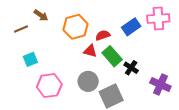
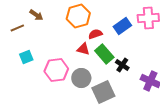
orange hexagon: (76, 27) -> (78, 16), moved
pink hexagon: (49, 86) -> (56, 70), moved

